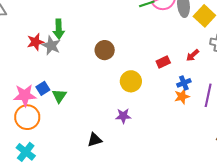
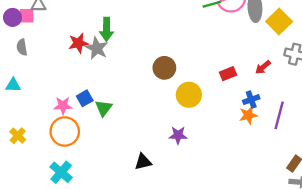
brown circle: (105, 50) -> (164, 68), moved
pink star: (25, 95) -> (63, 106), size x0.7

